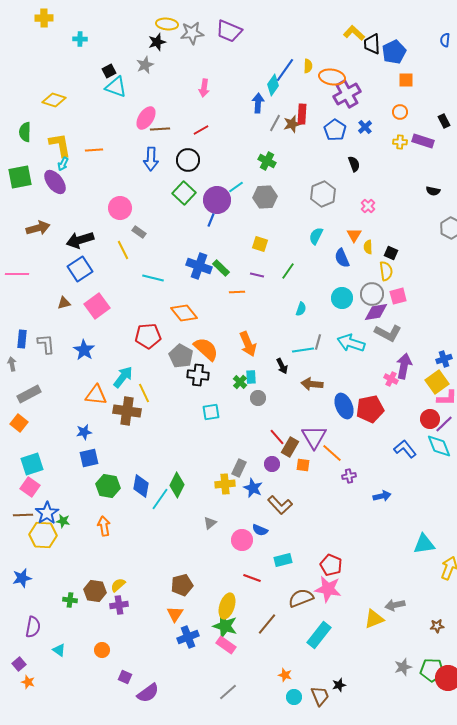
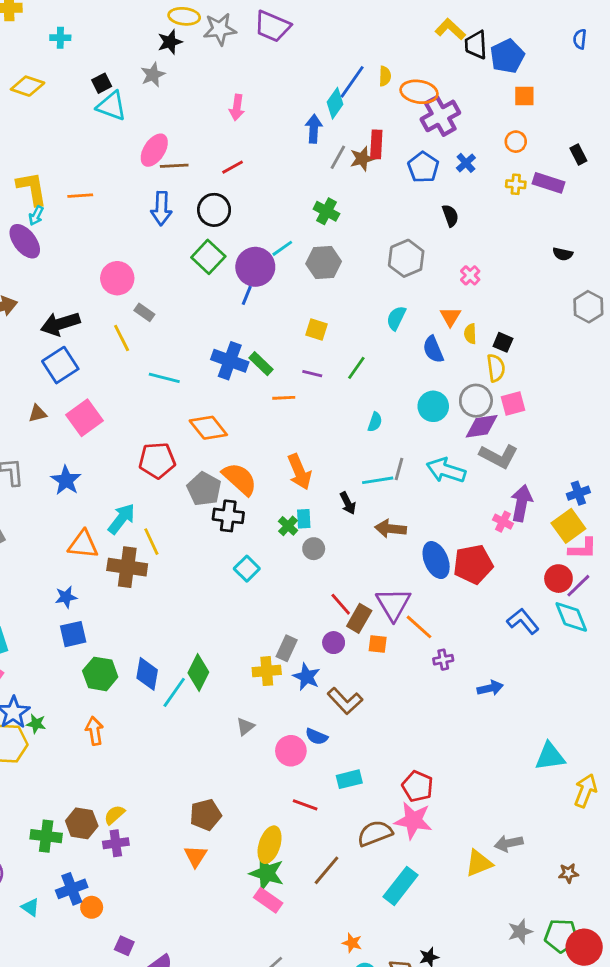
yellow diamond: (54, 100) -> (28, 86), moved
cyan square: (211, 412) -> (247, 569), turned -36
green cross: (70, 600) -> (46, 836), size x1.5
blue cross: (188, 637) -> (72, 889), moved

